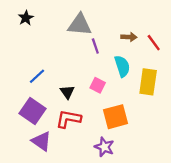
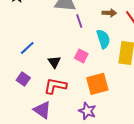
purple square: (33, 111) -> (23, 79), size x0.6
purple triangle: (41, 141) -> (42, 110), moved

